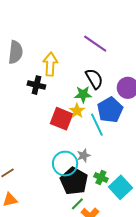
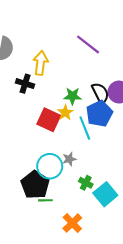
black semicircle: (94, 79) -> (100, 93), moved
black pentagon: (74, 181) -> (35, 185), moved
green line: (77, 204) -> (45, 200), moved, turned 40

